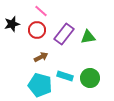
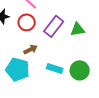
cyan pentagon: (40, 85) -> (18, 69), moved

